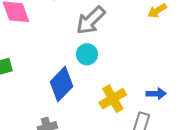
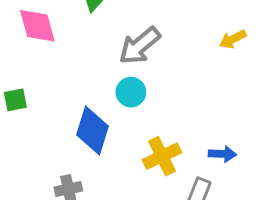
blue diamond: (61, 84) -> (93, 131), turned -32

